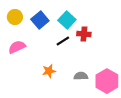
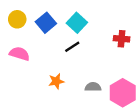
red cross: (84, 34) -> (122, 39), moved
pink semicircle: (17, 47) -> (19, 54), turned 42

